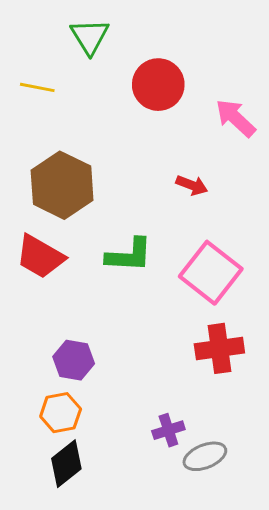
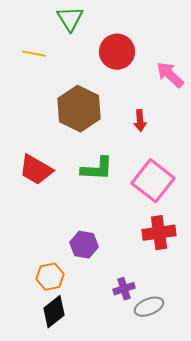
brown hexagon: (62, 185) -> (79, 109), moved
red arrow: (192, 185) -> (140, 121), turned 65
purple hexagon: (74, 360) -> (84, 245), moved

